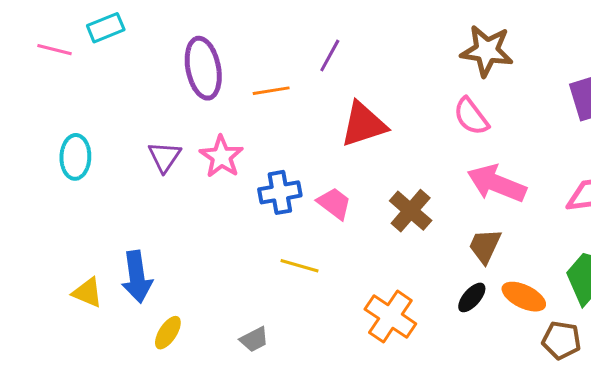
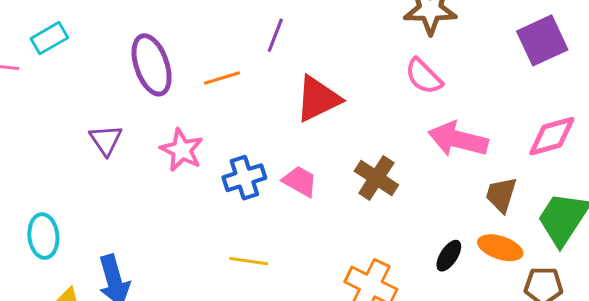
cyan ellipse: (75, 157) -> (43, 236), moved
purple triangle: (164, 157) -> (106, 140), moved
brown trapezoid: (485, 246) -> (501, 195), moved
yellow line: (300, 266) -> (249, 261), moved

